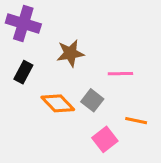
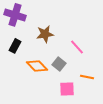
pink line: (120, 74) -> (77, 47), turned 49
pink square: (105, 139) -> (67, 89), turned 35

